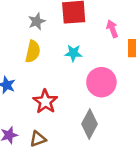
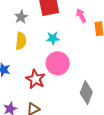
pink circle: (101, 82) -> (58, 63), moved
gray diamond: (90, 124) -> (86, 93), moved

